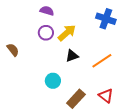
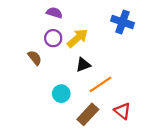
brown semicircle: (13, 50) -> (35, 58), moved
orange line: (102, 61) -> (101, 84), moved

